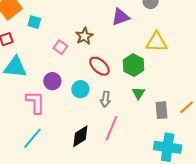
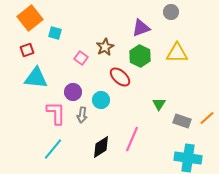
green hexagon: (133, 65) -> (140, 56), moved
gray arrow: (105, 99) -> (82, 115), moved
gray rectangle: (162, 110) -> (182, 121), turned -66

